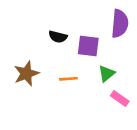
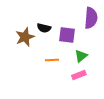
brown star: (26, 74) -> (25, 37), moved
pink rectangle: (120, 99) -> (79, 75), moved, turned -56

